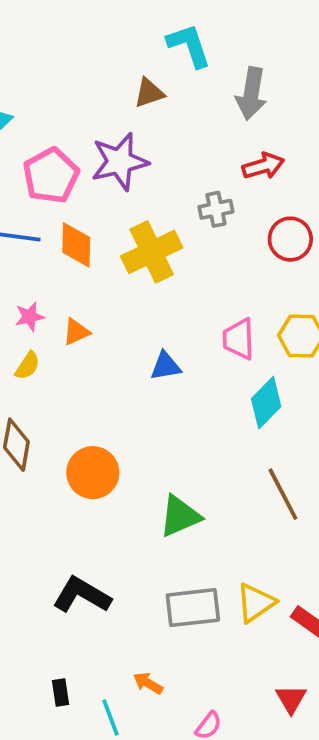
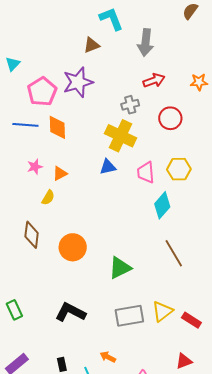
yellow cross: (152, 252) -> (121, 136), moved, turned -36
yellow semicircle: (27, 366) -> (48, 198), moved
blue triangle: (166, 366) -> (108, 167), moved
red triangle: (291, 699) -> (184, 361), turned 42

